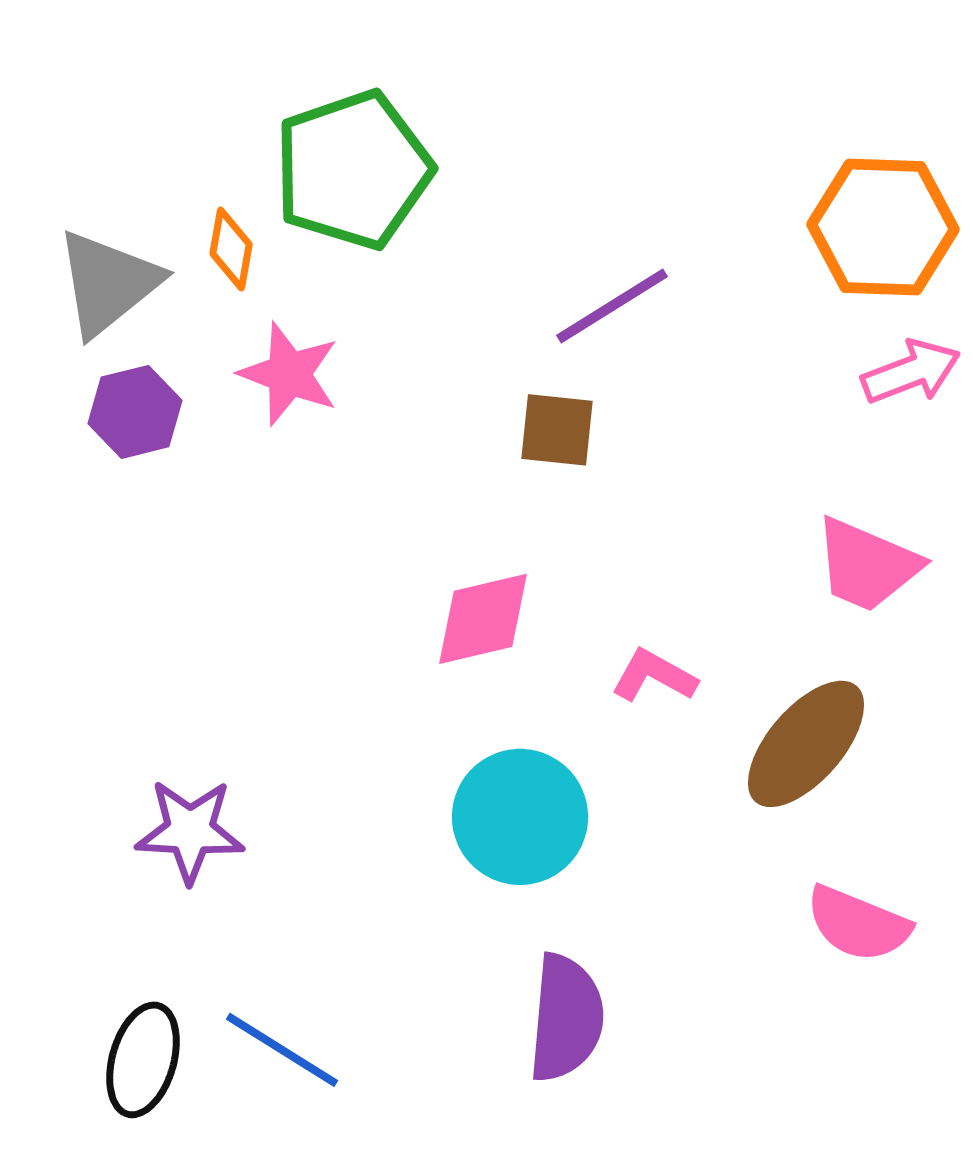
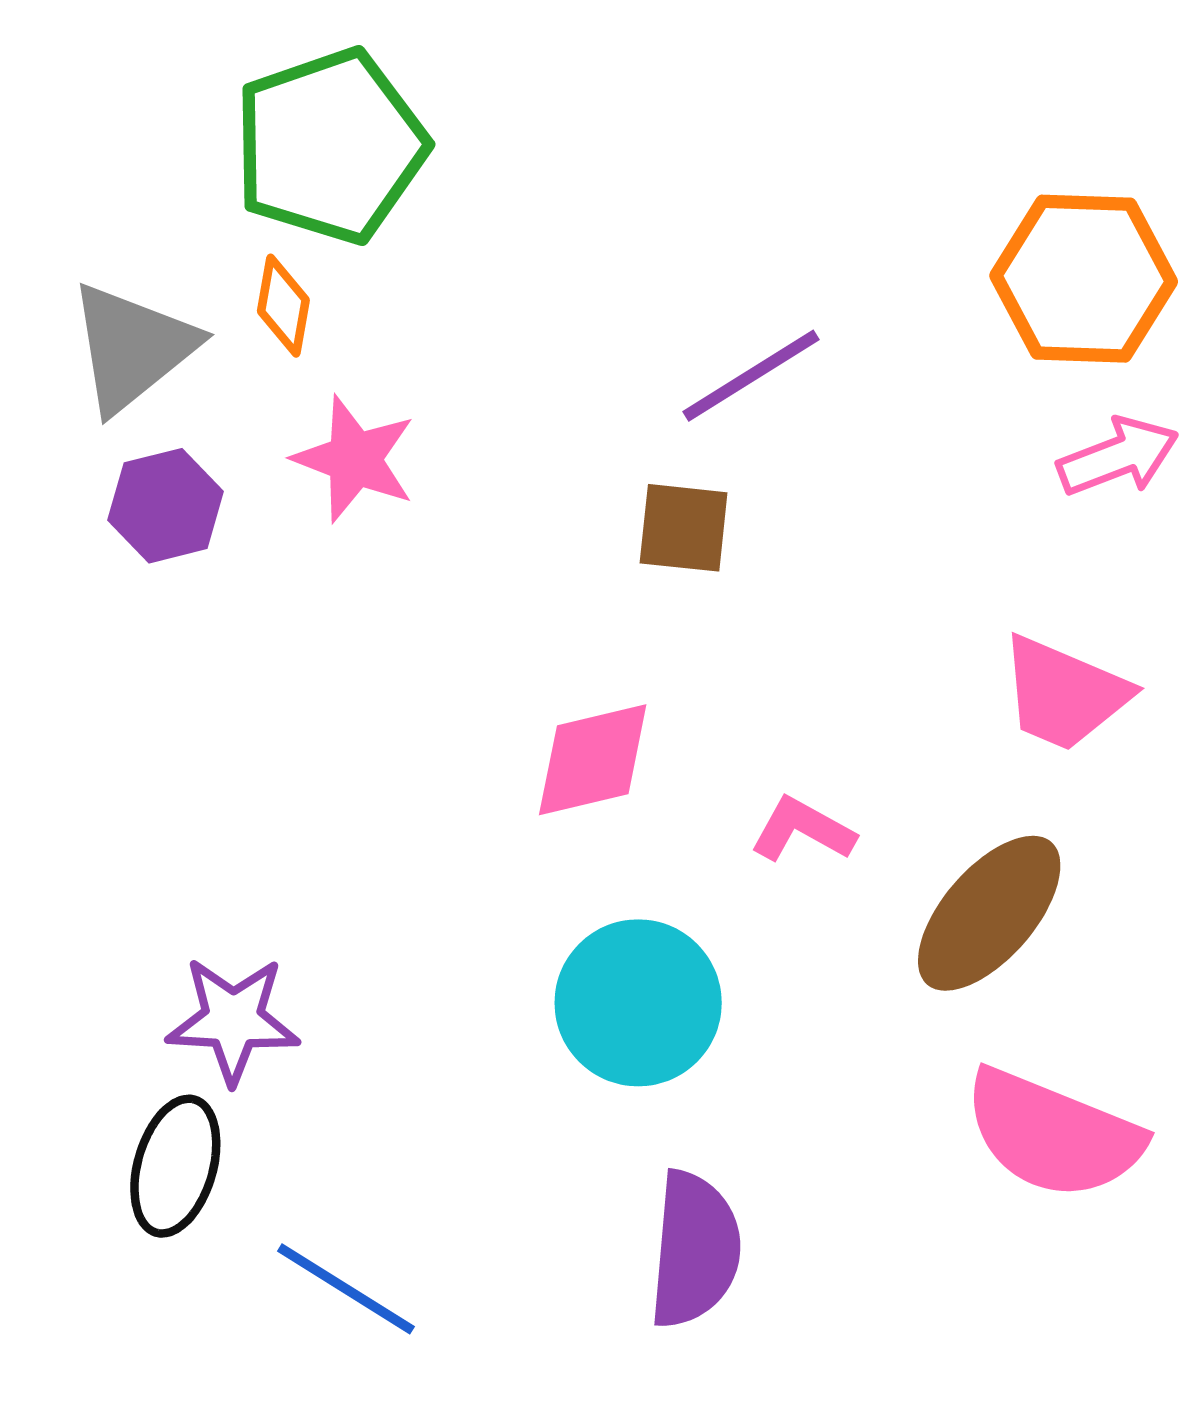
green pentagon: (353, 170) -> (330, 146), moved
pink semicircle: (858, 924) -> (1053, 1134), size x1.4
black ellipse: (143, 1060) -> (175, 1166), moved

